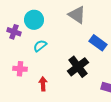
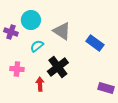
gray triangle: (77, 15) -> (62, 31), moved
black cross: (78, 67) -> (58, 67), moved

